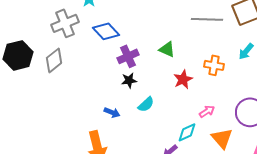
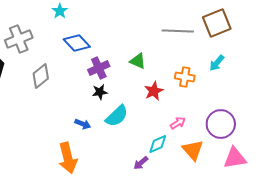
gray cross: (65, 23) -> (19, 39), moved
gray diamond: (54, 60) -> (41, 76), moved
cyan semicircle: (146, 104) -> (117, 116), size x1.4

